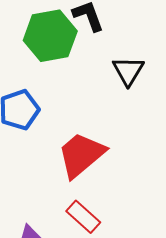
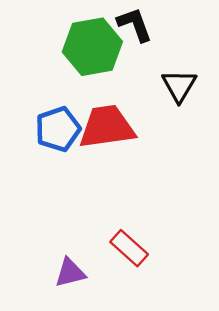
red trapezoid: (81, 155) -> (107, 127), moved, turned 32

